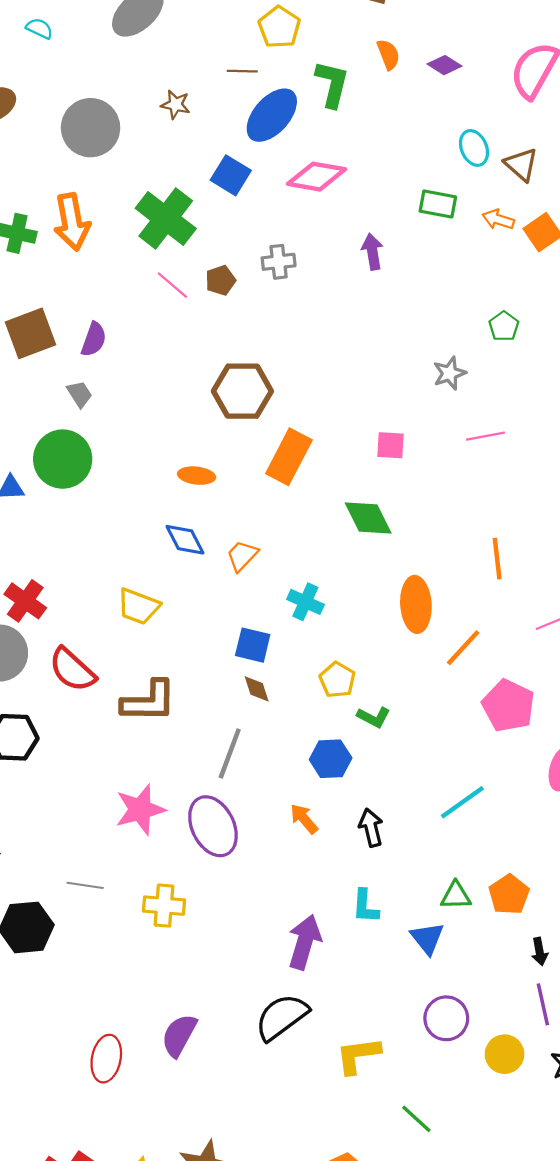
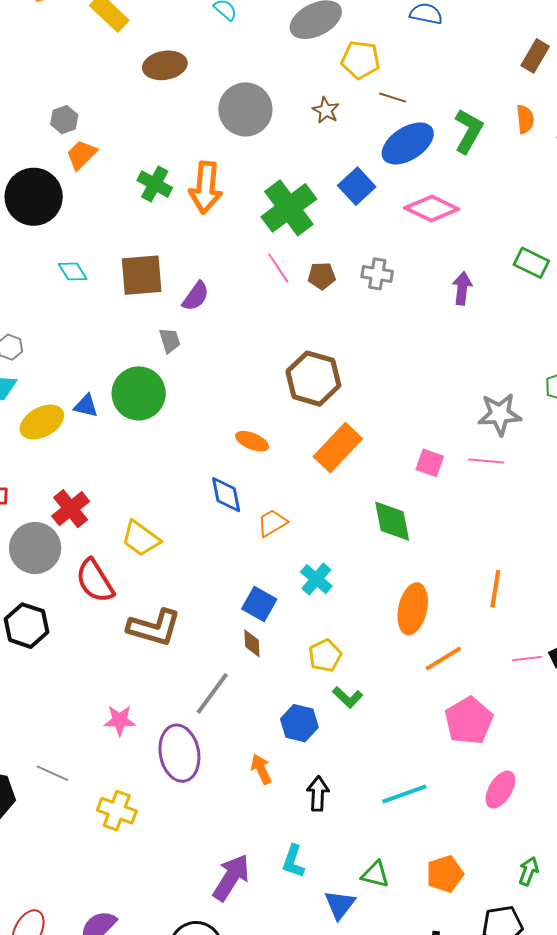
yellow pentagon: (279, 27) -> (361, 60), moved, turned 30
gray star: (449, 373) -> (500, 414), size x1.4
pink line: (486, 436) -> (486, 461), moved
yellow trapezoid: (138, 606) -> (141, 539), moved
pink star: (140, 810) -> (120, 720), size x0.7
orange pentagon: (509, 895) -> (445, 874), moved

